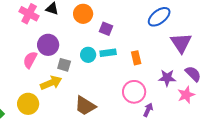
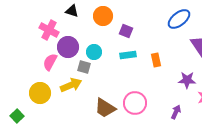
pink cross: (29, 14) -> (49, 30), moved
cyan circle: (88, 55) -> (94, 52), moved
pink circle: (134, 92) -> (135, 103), moved
yellow circle: (28, 104) -> (40, 93), moved
purple arrow: (148, 110) -> (176, 112), moved

